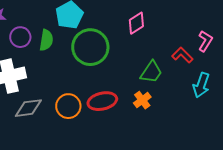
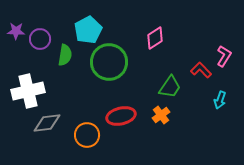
purple circle: (20, 37) -> (40, 39), moved
cyan arrow: (201, 85) -> (220, 100), size x0.7
orange circle: (68, 106) -> (87, 135), moved

